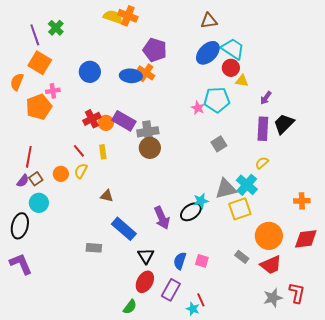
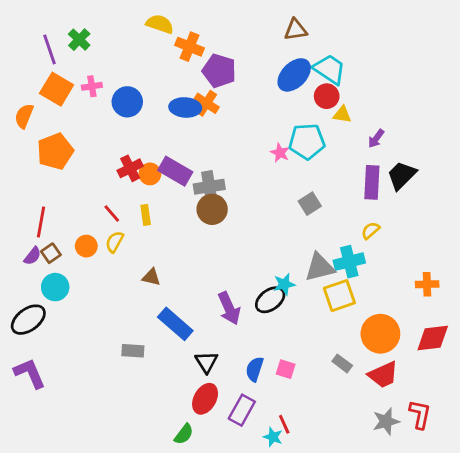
orange cross: (128, 16) -> (189, 47), moved
pink cross: (53, 91) -> (92, 86), moved
cyan cross: (247, 185) -> (349, 262), turned 35
black ellipse: (20, 226) -> (28, 320), turned 40

